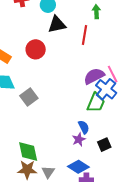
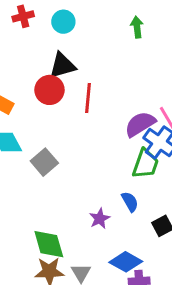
black triangle: (57, 24) -> (62, 65), moved
red line: (84, 35) -> (88, 98), moved
purple star: (79, 139) -> (100, 219), moved

